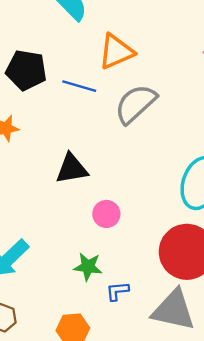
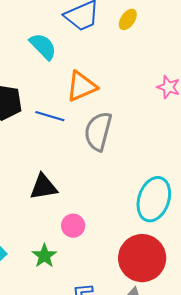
gray semicircle: (136, 104) -> (98, 131), turned -33
green star: (88, 267) -> (44, 256), moved, turned 30

